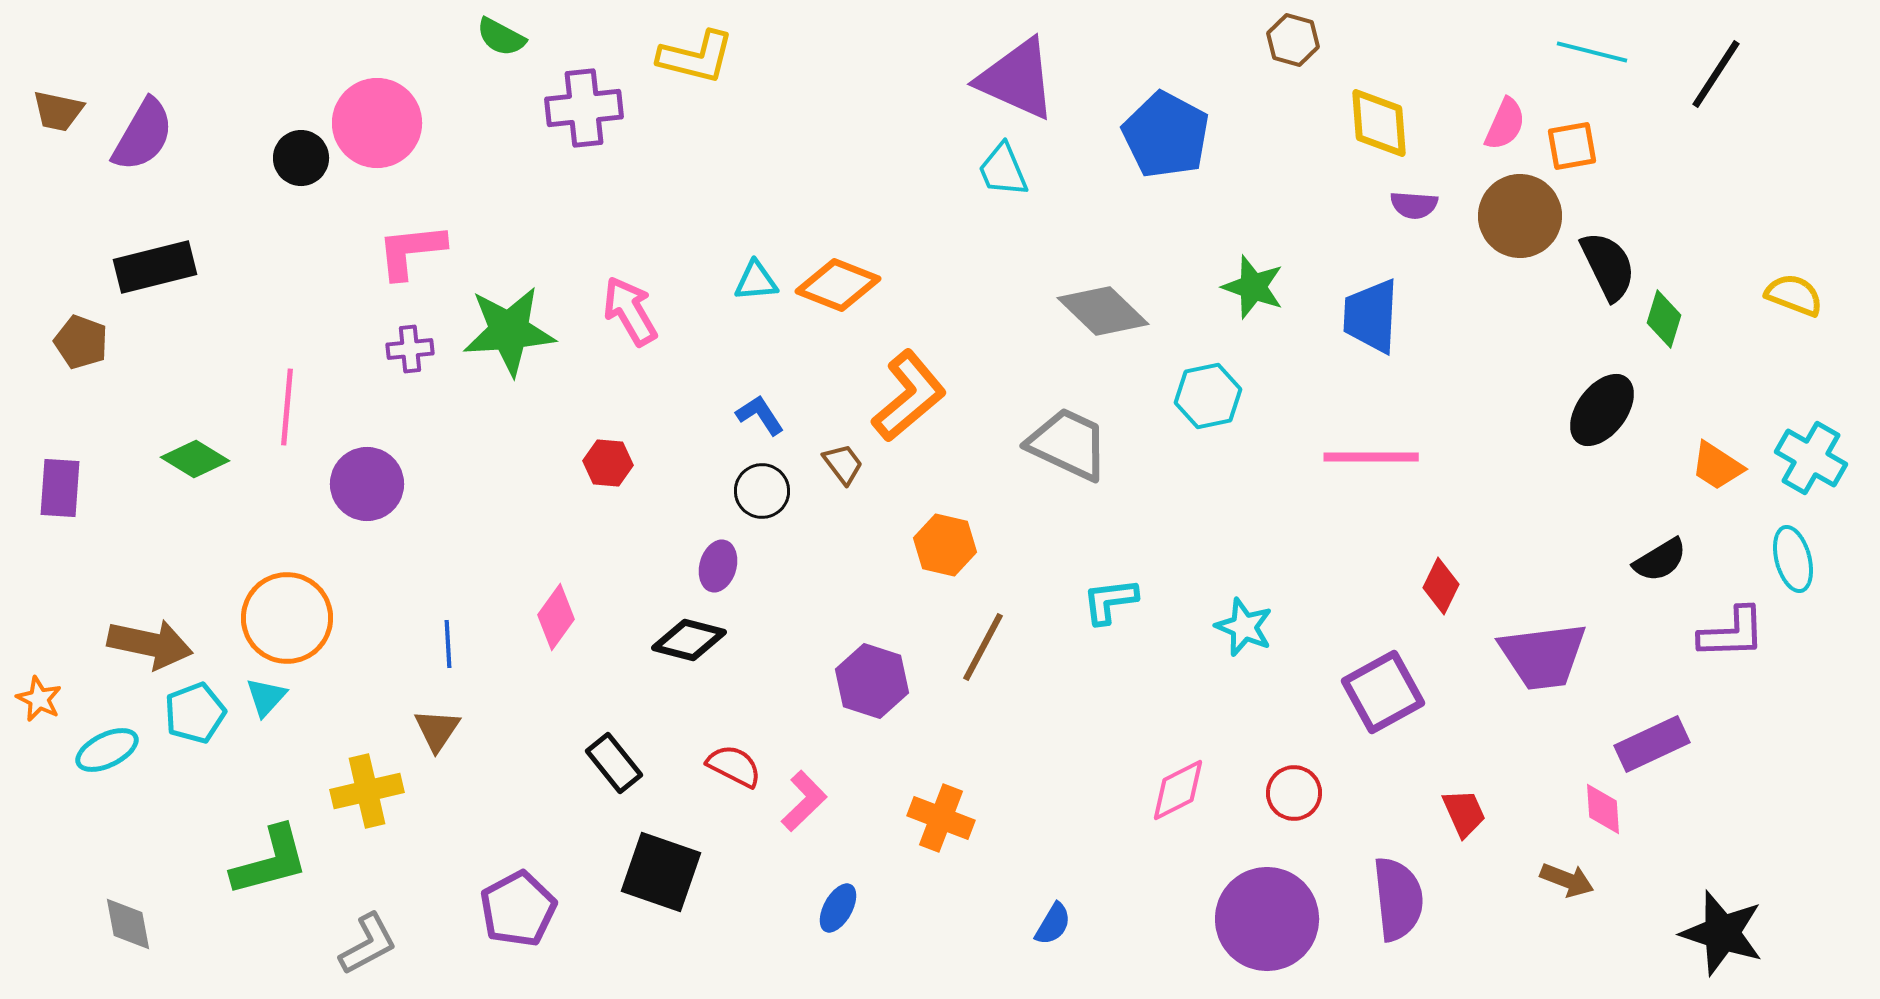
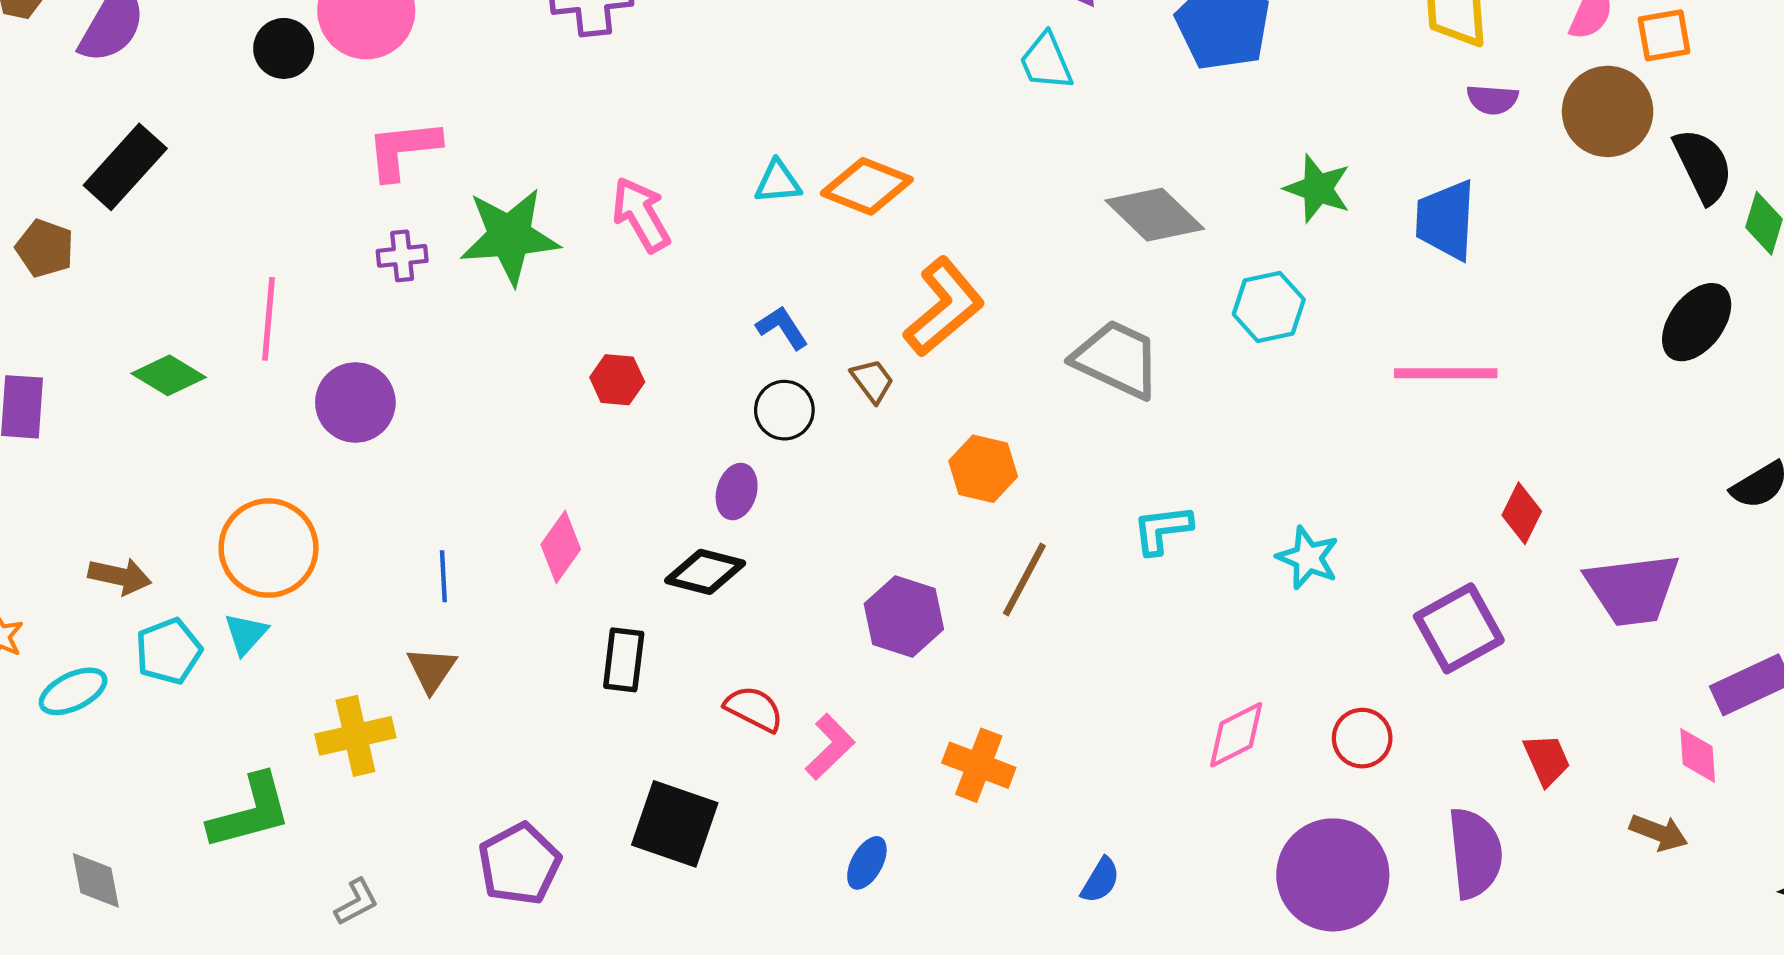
black rectangle: (155, 267) -> (125, 167), turned -34
brown arrow: (150, 644) -> (120, 576), size x0.7
black rectangle: (614, 763) -> (624, 660), moved, turned 46
gray L-shape: (368, 944) -> (356, 902), size x0.7

